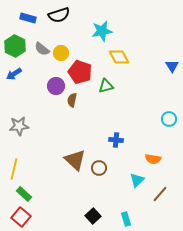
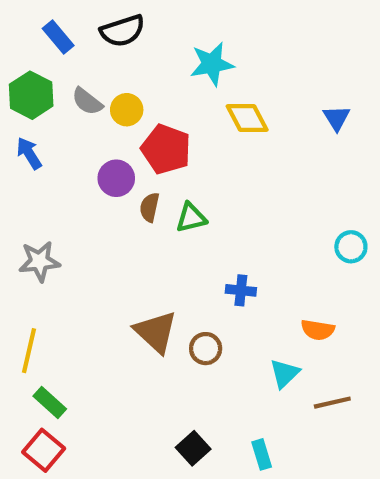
blue rectangle: (28, 18) -> (58, 37), turned 35
blue triangle: (172, 66) -> (336, 118), moved
blue arrow: (14, 74) -> (29, 153), turned 91
green triangle: (106, 86) -> (191, 218), moved
brown line: (160, 194) -> (332, 403), turned 36

